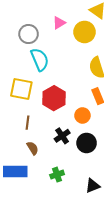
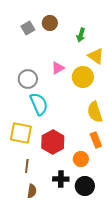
black cross: (62, 136) -> (61, 179), turned 35
brown semicircle: (33, 148) -> (32, 191), turned 40

